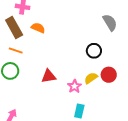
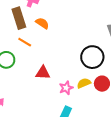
orange line: (16, 50) -> (25, 42), moved
black circle: (94, 51) -> (92, 57), size x1.5

